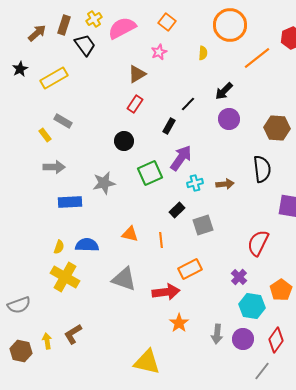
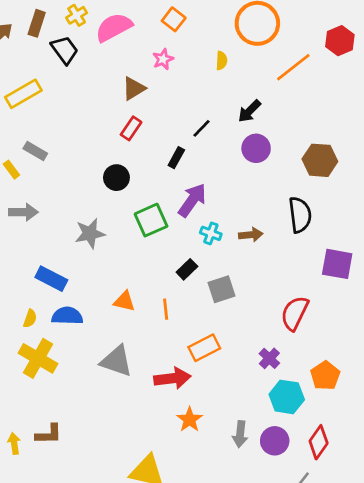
cyan cross: (195, 183) -> (211, 233), turned 35
blue rectangle: (70, 202) -> (51, 279), moved, turned 30
brown L-shape: (73, 334) -> (49, 434), turned -150

